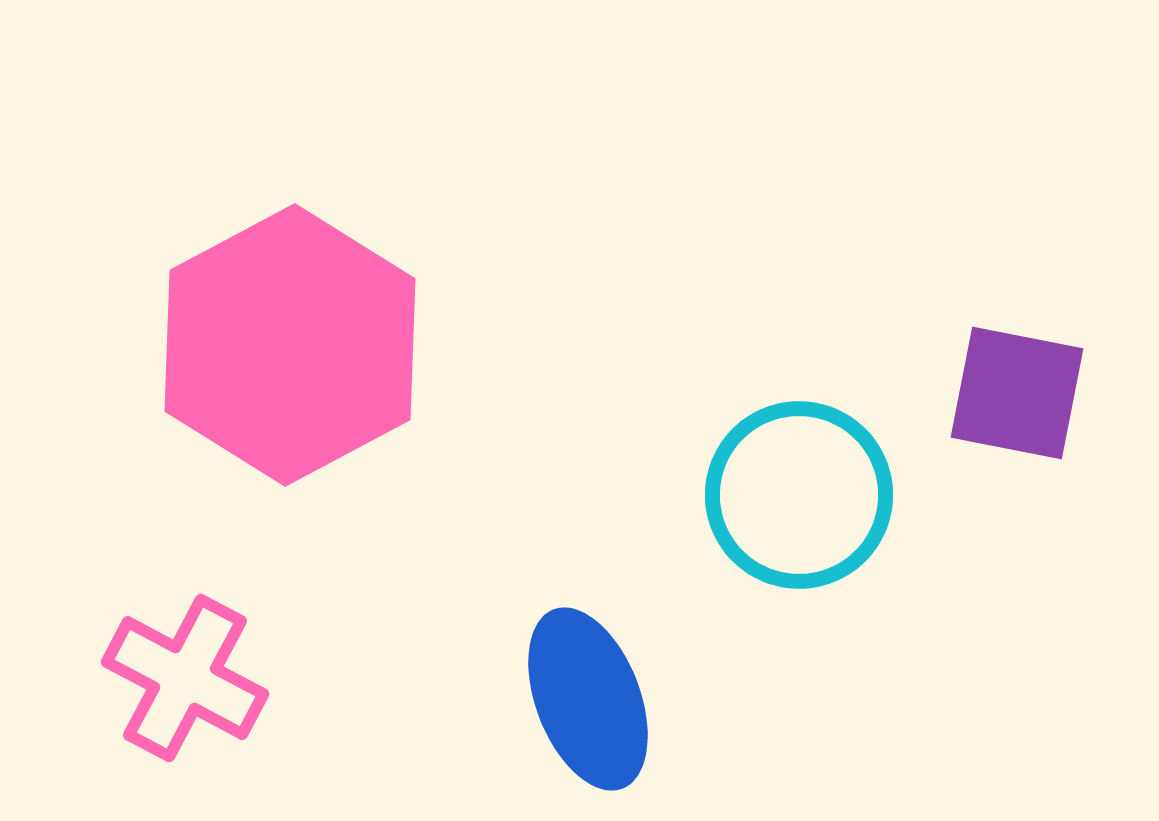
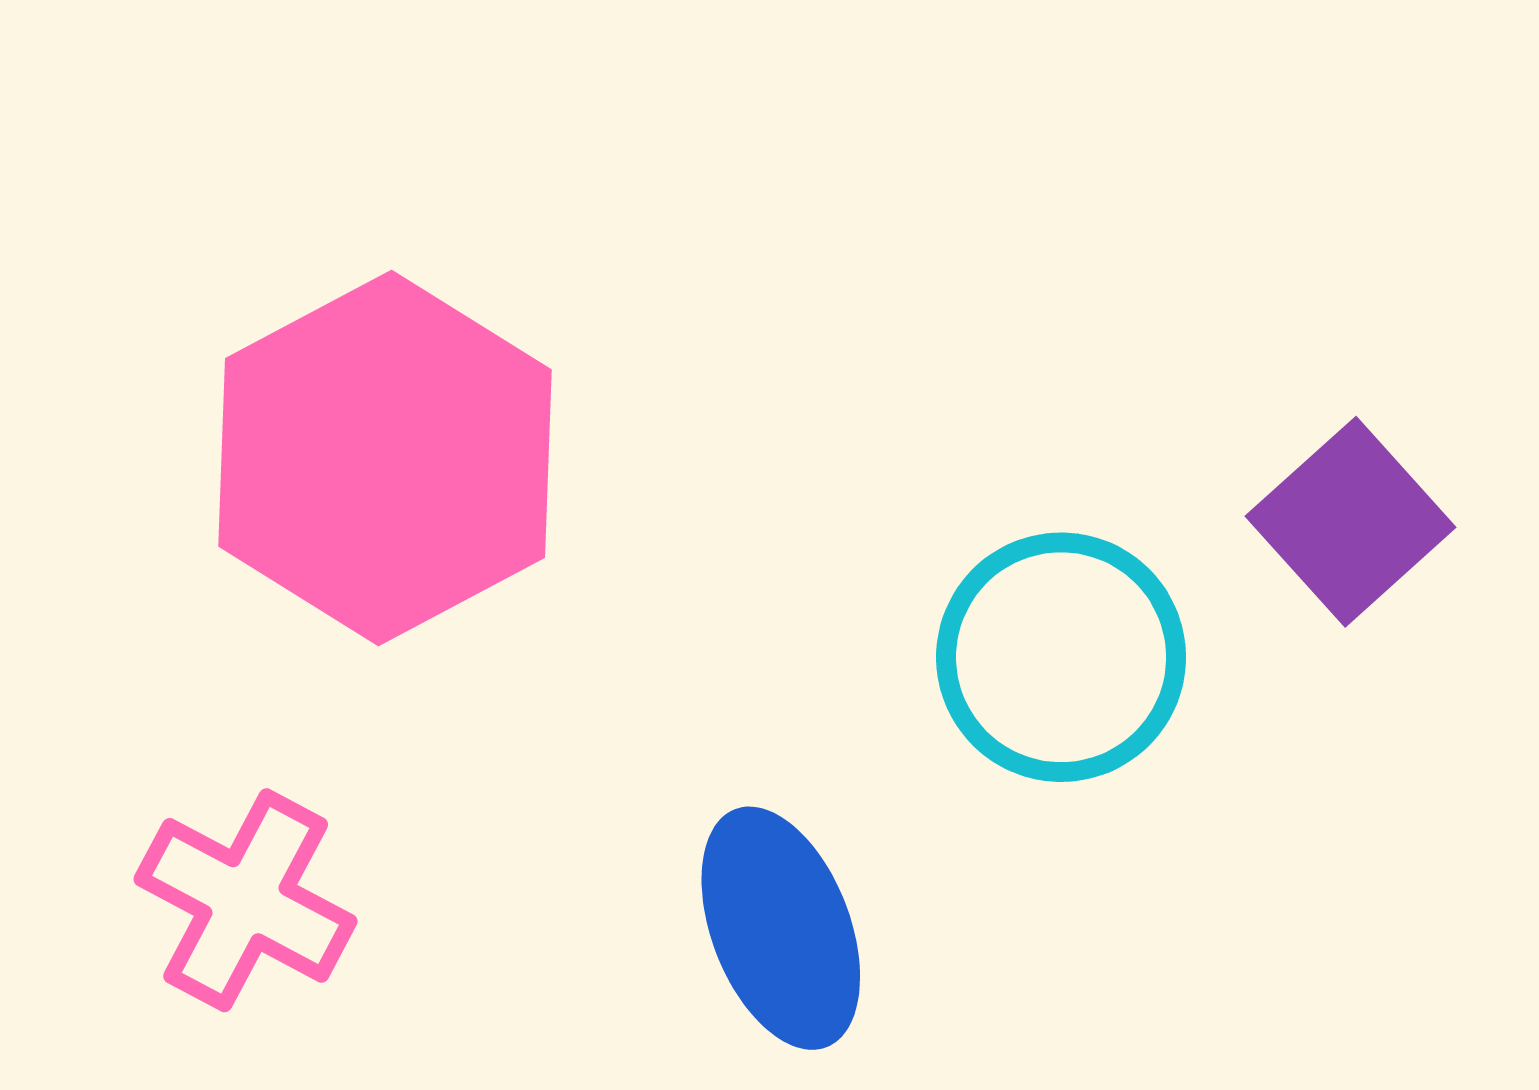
purple square: (1017, 393) -> (1351, 522), turned 37

